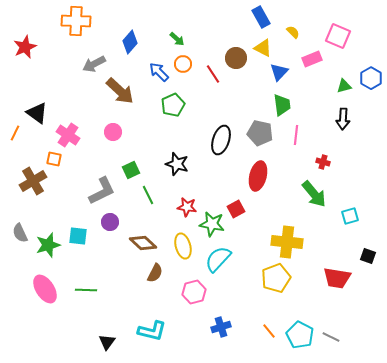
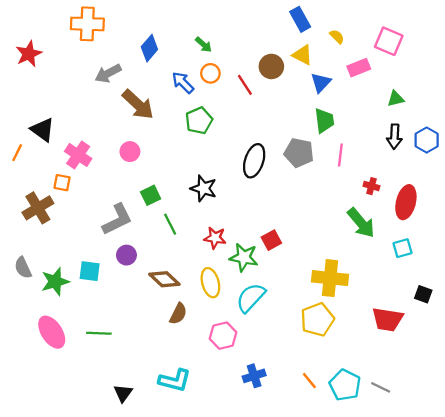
blue hexagon: (371, 78) -> (427, 140), moved
red ellipse: (258, 176) -> (406, 202), moved

